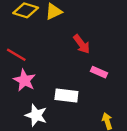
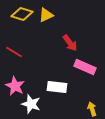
pink rectangle: (99, 72) -> (85, 67), size x1.5
pink star: (24, 80) -> (15, 86), moved

